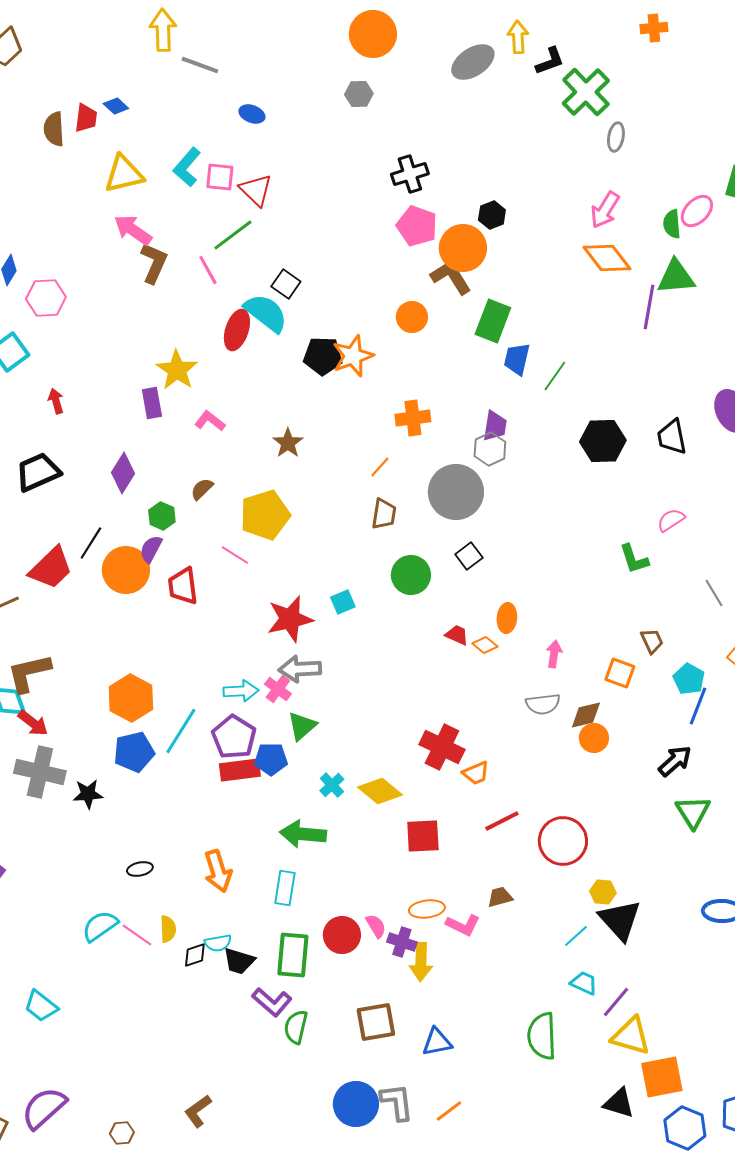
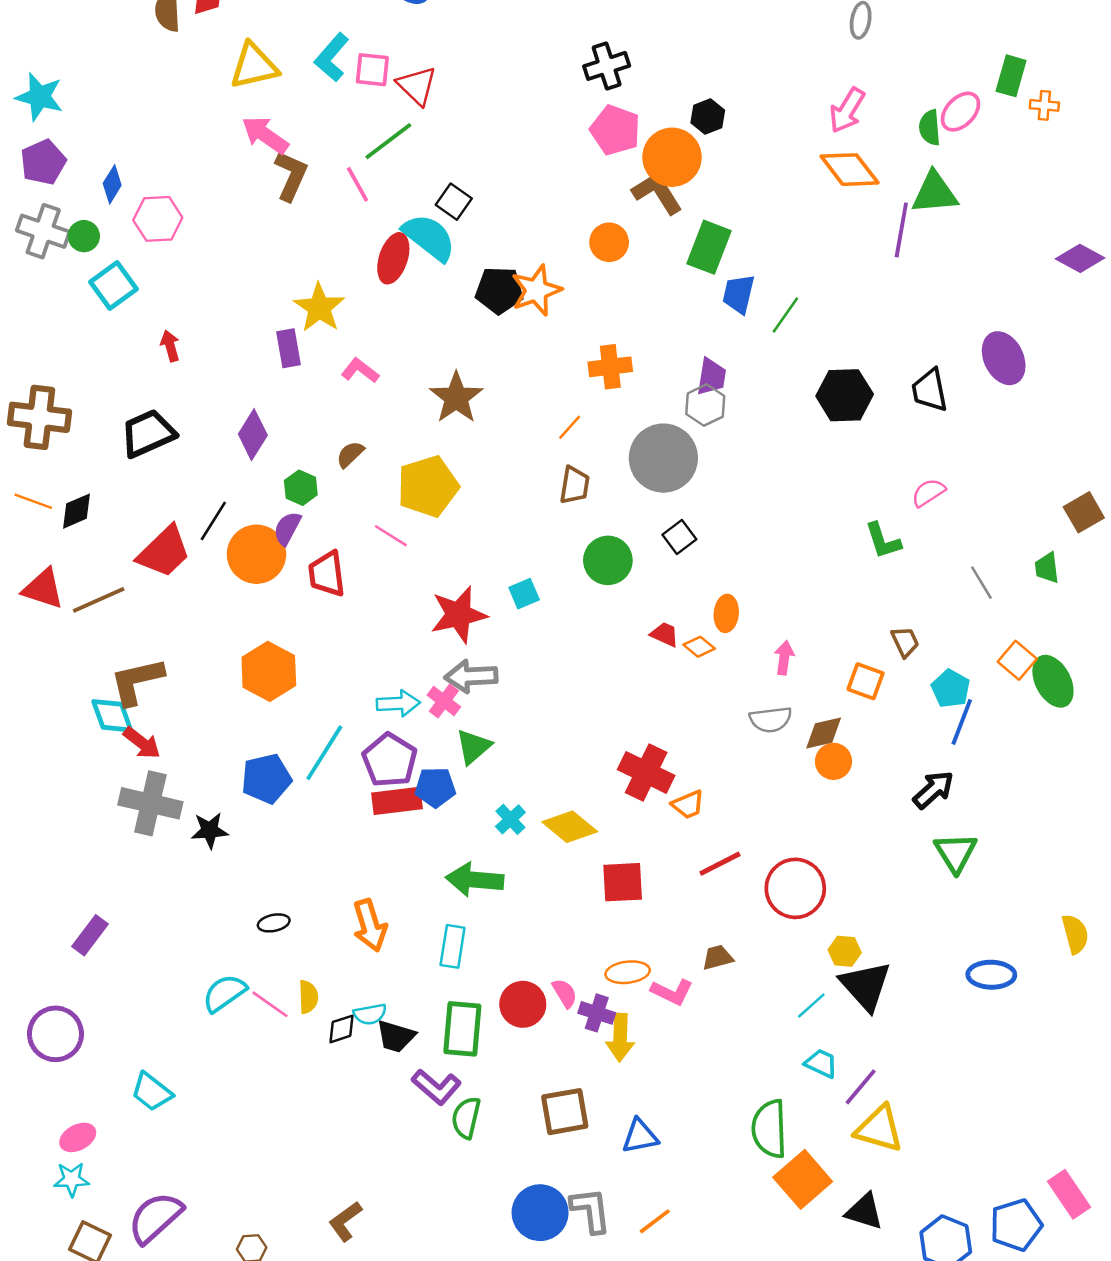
brown star: (288, 443) -> (456, 398), size x1.4
orange hexagon: (131, 698) -> (269, 671), moved
orange square: (662, 1077) -> (803, 1179), moved, turned -30

